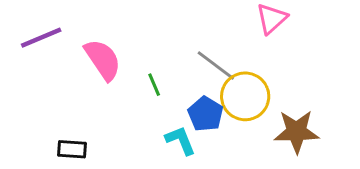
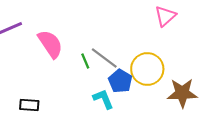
gray line: (216, 66) -> (104, 58), moved

